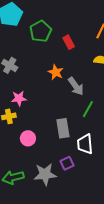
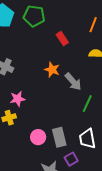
green pentagon: (41, 31) -> (34, 16), moved, turned -30
gray rectangle: (63, 128) -> (59, 137), moved
pink circle: (28, 138) -> (38, 137), moved

